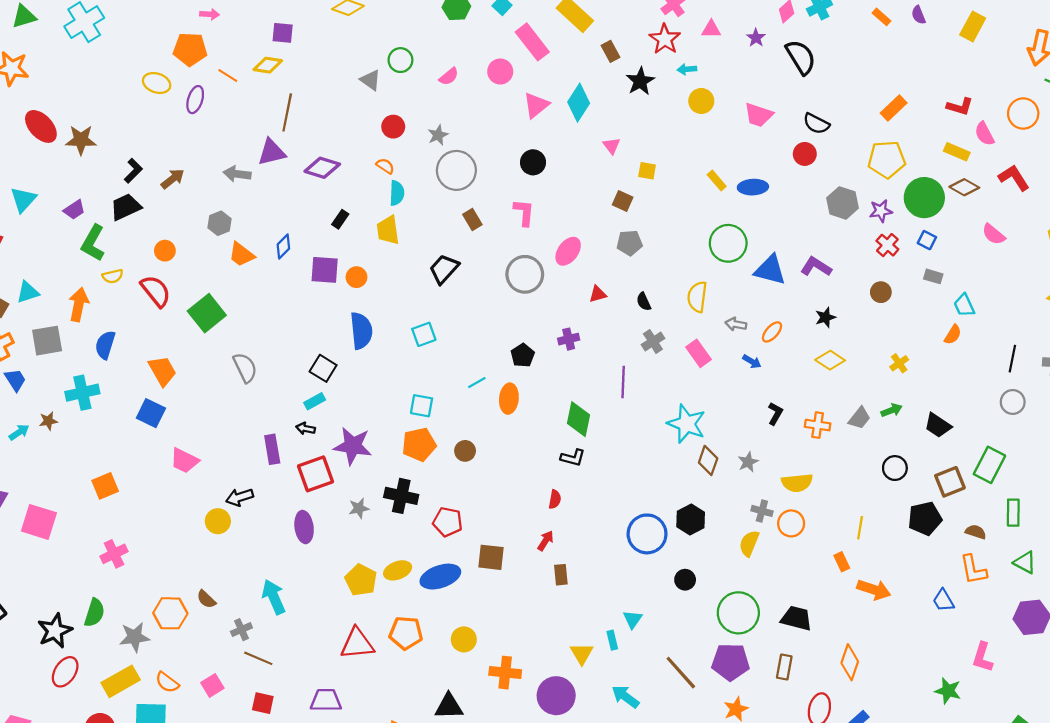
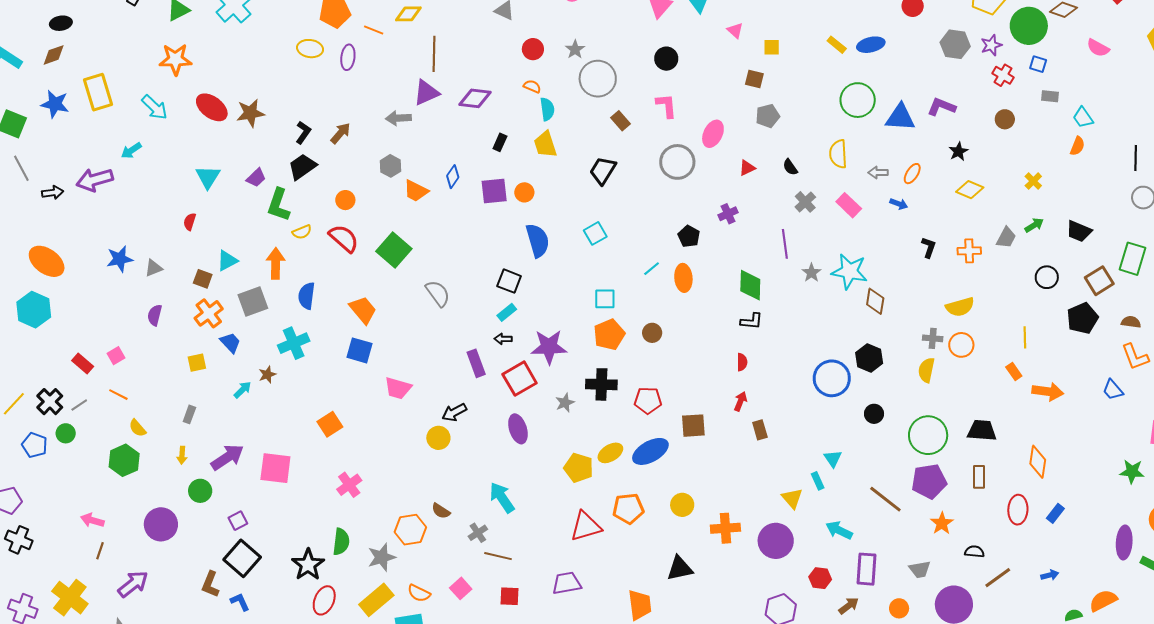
gray star: (748, 462) -> (811, 273), moved

